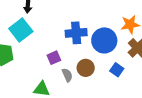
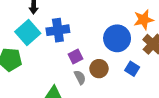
blue cross: (76, 33) -> (58, 30), moved
purple square: (54, 58) -> (76, 57), moved

